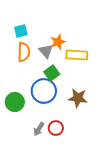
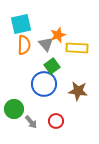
cyan square: (21, 31) -> (21, 24), size x1.5
green circle: (15, 102) -> (14, 109), moved
gray arrow: (39, 129) -> (31, 122), moved, turned -72

